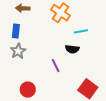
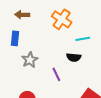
gray star: (18, 51) -> (30, 60), moved

